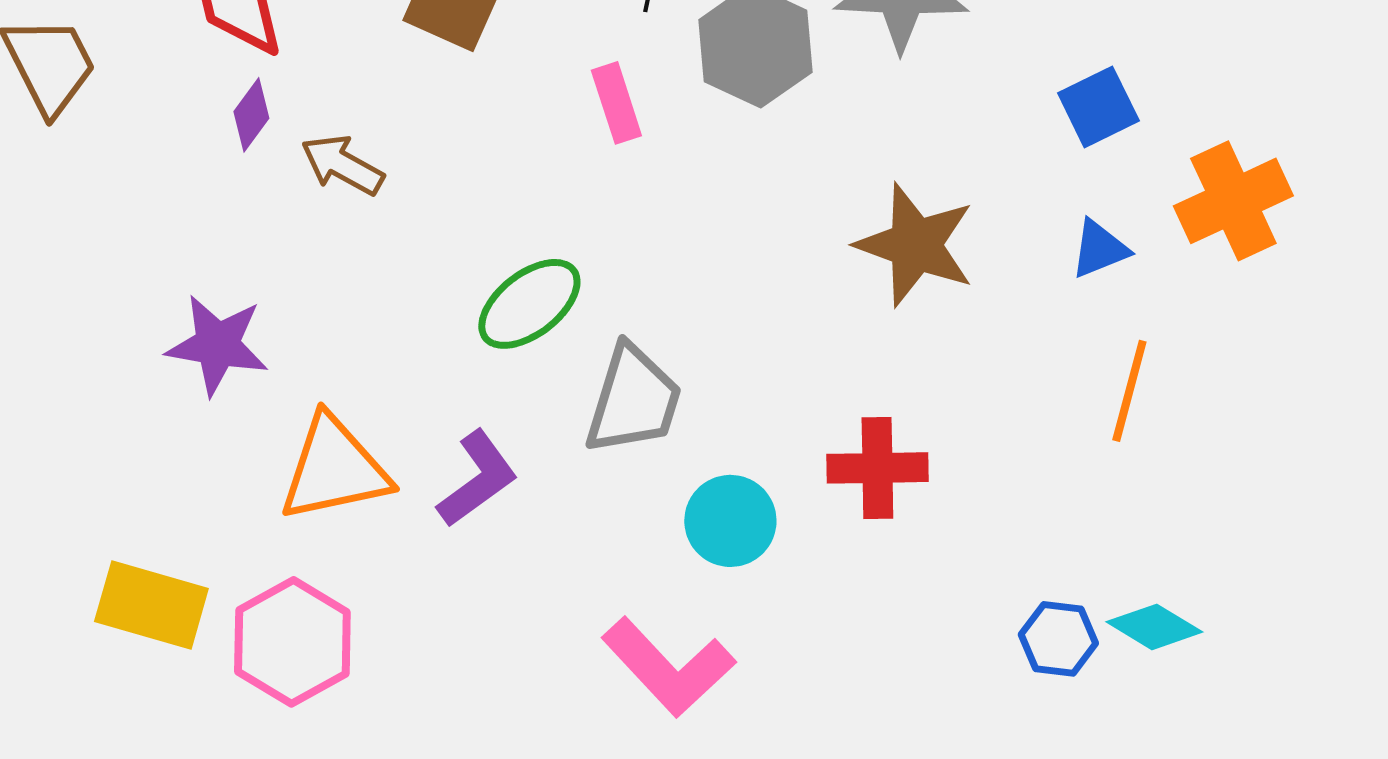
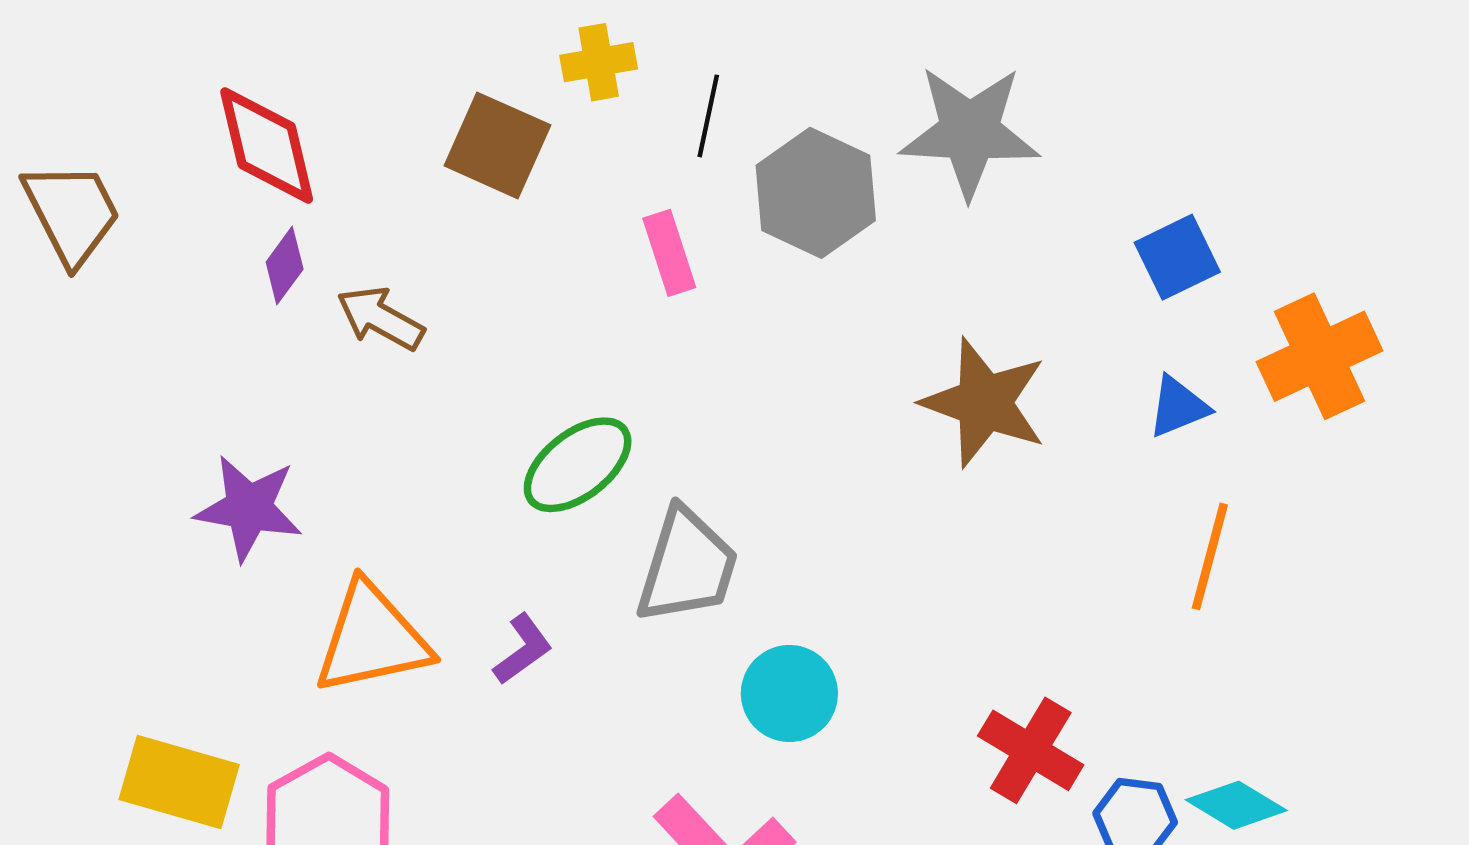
red cross: (877, 468) -> (1031, 750), moved, turned 32
purple L-shape: (477, 479) -> (523, 649), size x0.7

